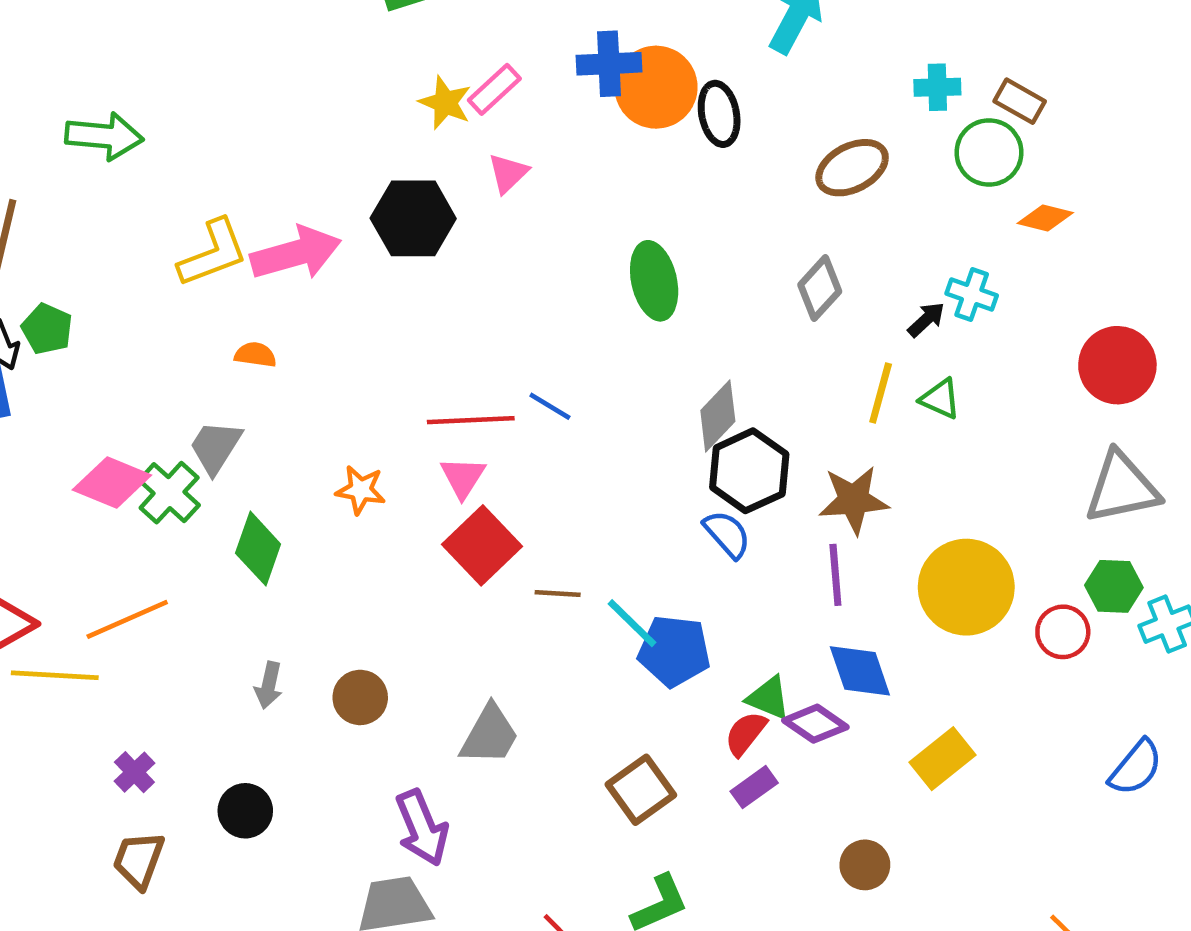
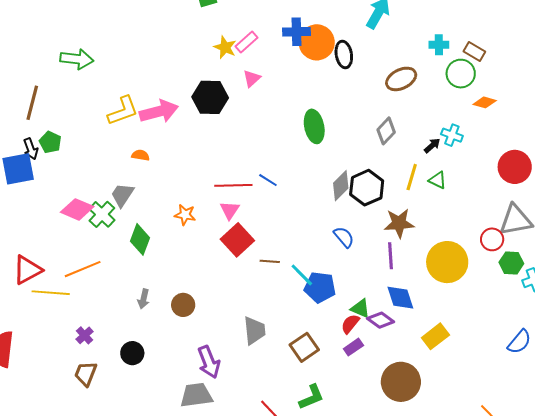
black hexagon: (749, 471) -> (367, 188), moved
red circle: (1063, 632) -> (492, 239), moved
gray trapezoid: (490, 735) -> (254, 330), moved, turned -36
brown circle: (865, 865) -> (401, 382), size x1.8

